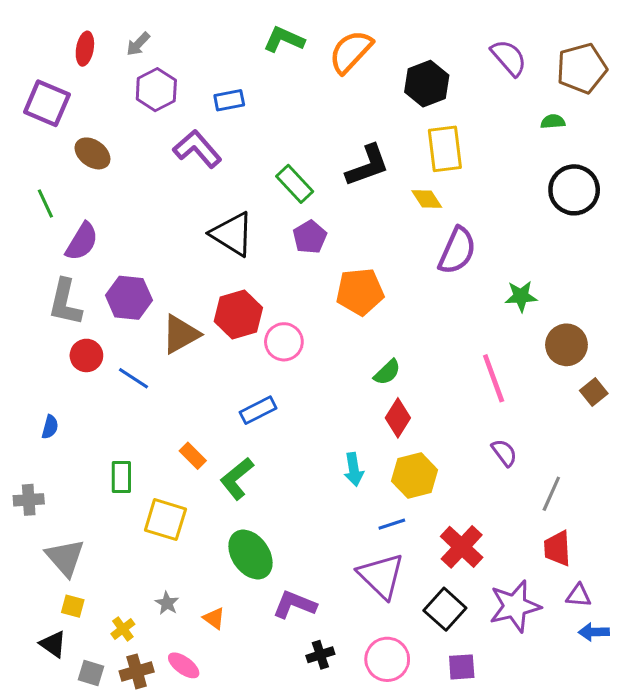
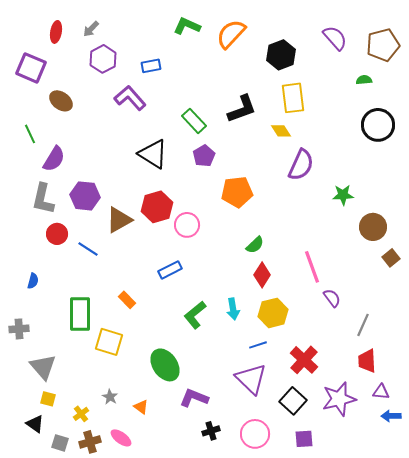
pink line: (494, 378) -> (312, 267), moved
green rectangle: (121, 477) -> (80, 314), size x1.6
green L-shape: (237, 479) -> (195, 315), moved

